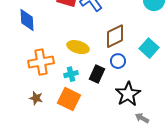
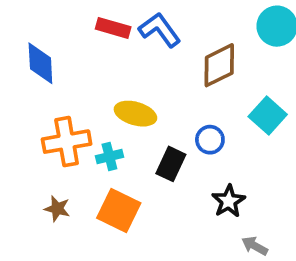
brown diamond: (115, 36) -> (219, 65), moved
cyan cross: (71, 74) -> (109, 156), moved
black star: (128, 94) -> (229, 201), size x0.7

